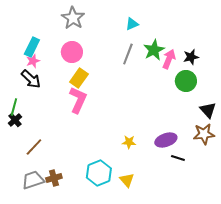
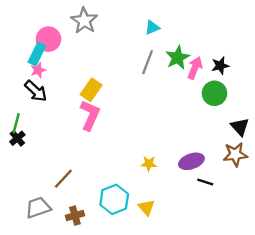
pink circle: (72, 52) -> (48, 39), moved
brown line: (34, 147) -> (63, 179), moved
brown cross: (54, 178) -> (75, 216), moved

